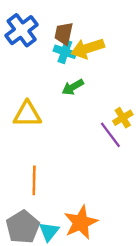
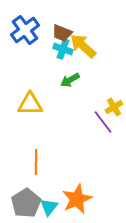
brown trapezoid: (64, 34) -> (62, 33), turned -80
yellow arrow: (88, 48) -> (83, 46), turned 60

